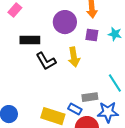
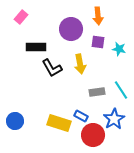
cyan star: (115, 34) -> (119, 49), moved
gray rectangle: (90, 97) -> (97, 92), moved
blue star: (108, 112) -> (114, 119), turned -30

